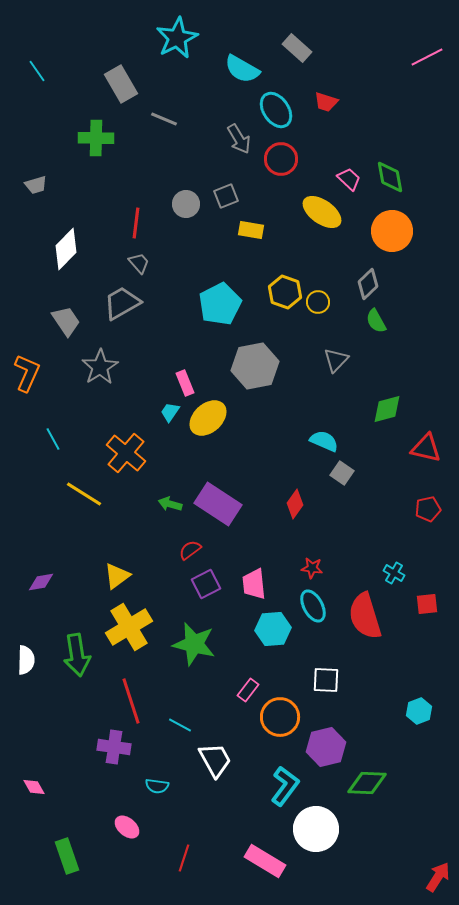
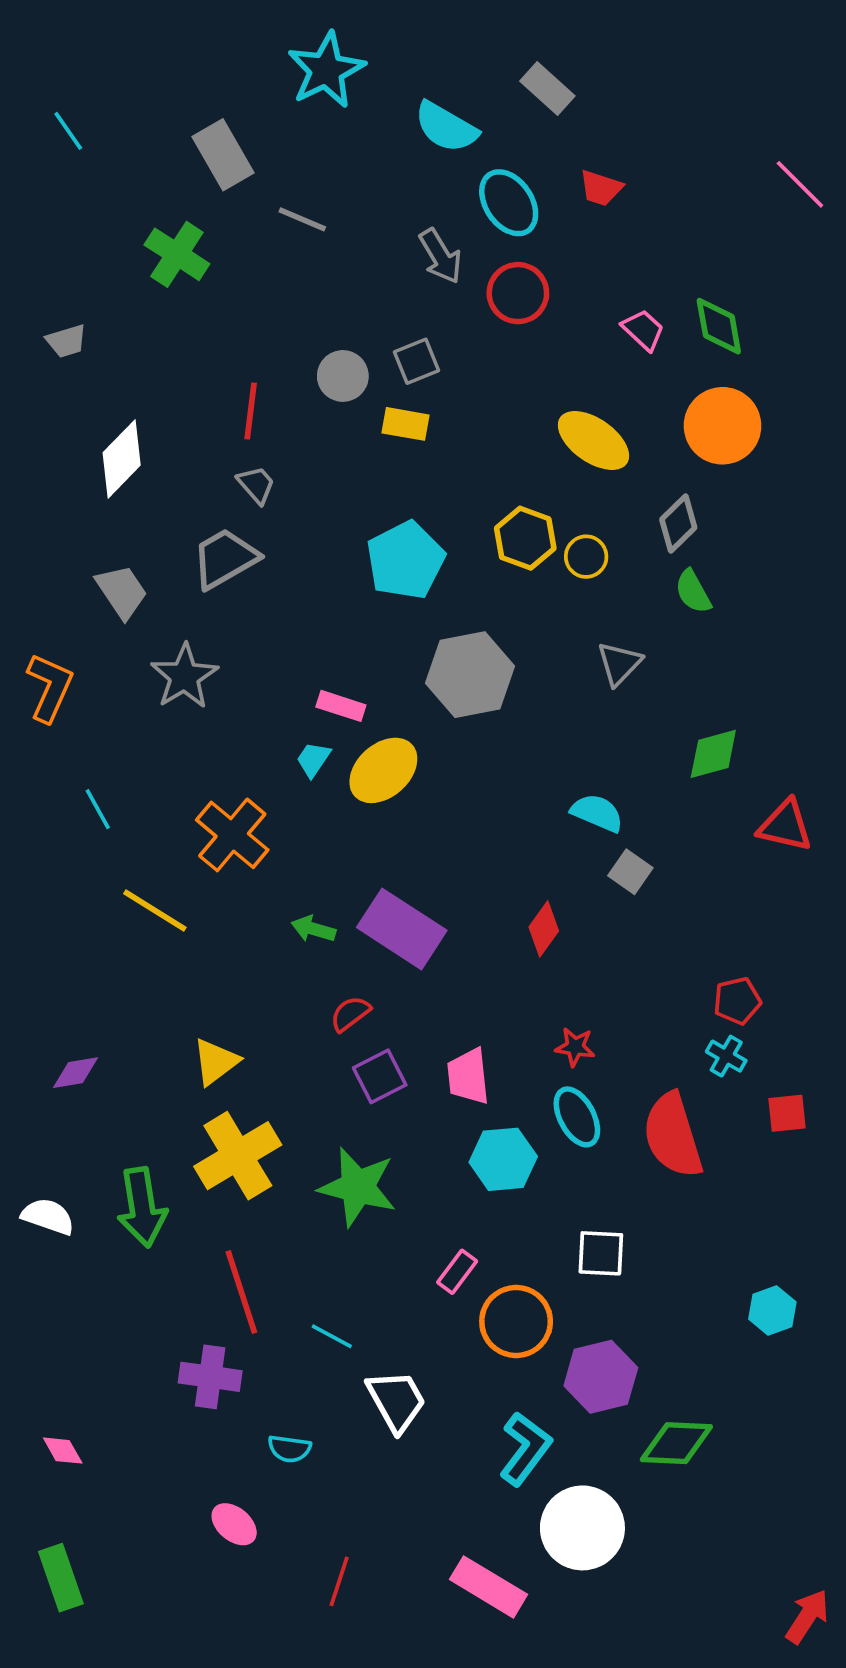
pink line: (427, 57) -> (800, 184), moved, turned 72
green cross: (96, 138) -> (177, 254), turned 32
yellow ellipse: (322, 212) -> (593, 440), moved
yellow rectangle: (251, 230) -> (405, 424), moved
pink rectangle: (185, 383) -> (341, 706), turned -50
red pentagon: (428, 509) -> (737, 1001), moved
white semicircle: (26, 660) -> (48, 1216), turned -72
green rectangle: (67, 856) -> (61, 1578), moved

